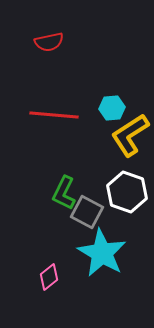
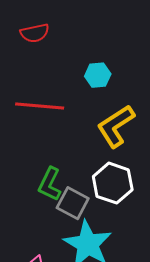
cyan hexagon: (112, 108) -> (98, 75), moved

